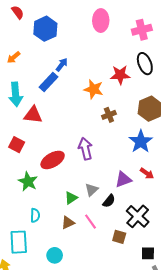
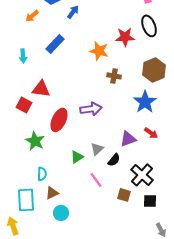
orange arrow: (14, 57) -> (32, 16), moved
blue arrow: (62, 65) -> (73, 12), moved
cyan arrow: (16, 94) -> (23, 56), size x0.6
red triangle: (33, 115) -> (41, 89), moved
brown cross: (109, 115) -> (114, 76), turned 32
purple arrow: (85, 149) -> (91, 109), turned 95
red ellipse: (53, 160) -> (59, 120), turned -35
brown triangle: (68, 223) -> (52, 193), moved
black square: (148, 253) -> (150, 201), moved

